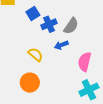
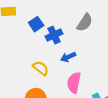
gray semicircle: (71, 26) -> (85, 22), moved
pink semicircle: (85, 62) -> (74, 83), moved

